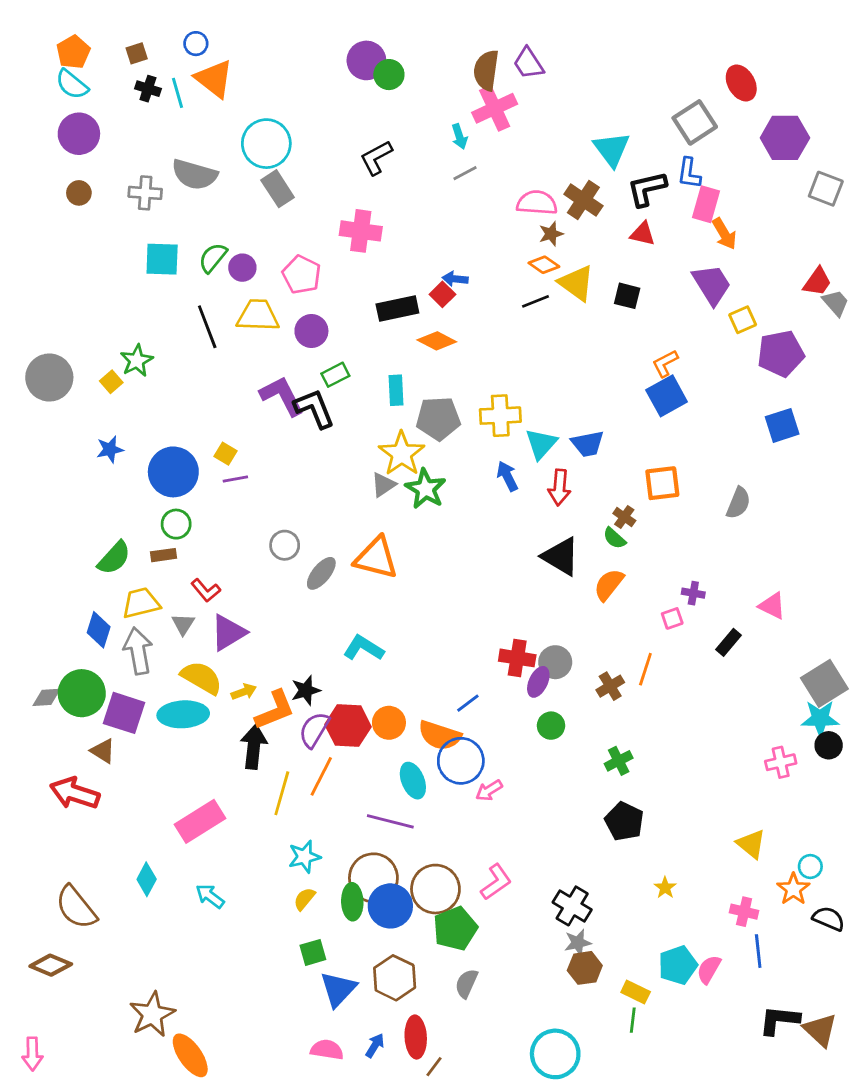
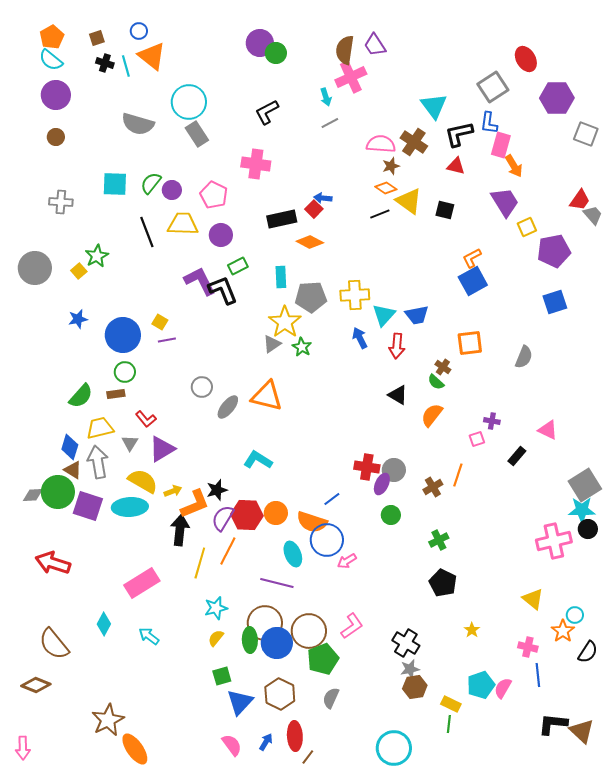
gray cross: (145, 193) -> (61, 202), moved
green star: (426, 489) -> (302, 347), size x0.7
black triangle: (561, 556) -> (398, 395), size x0.7
brown triangle: (103, 751) -> (73, 470), moved
pink cross: (781, 762) -> (554, 541), size x1.6
black semicircle: (829, 919) -> (588, 652), turned 100
pink semicircle: (327, 1050) -> (232, 745), turned 45

